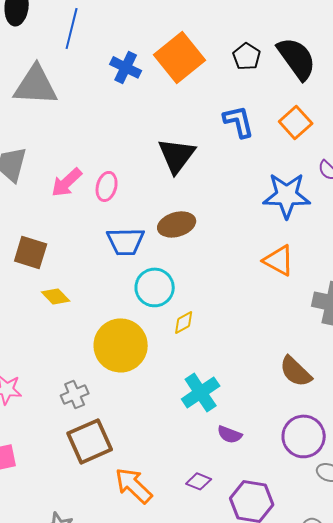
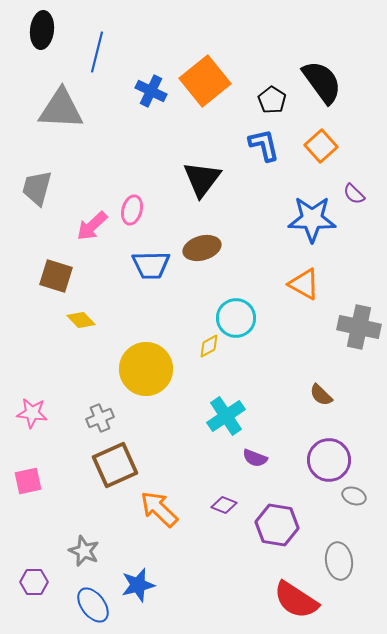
black pentagon: (247, 56) -> (272, 100), moved
pink arrow: (67, 182) -> (92, 226), moved
cyan circle: (155, 287) -> (236, 318), moved
brown semicircle: (296, 371) -> (321, 395), size x0.7

